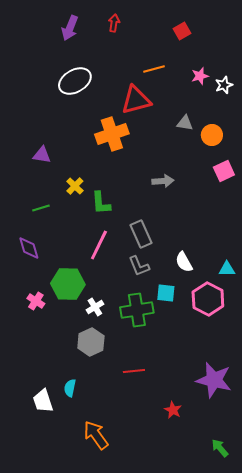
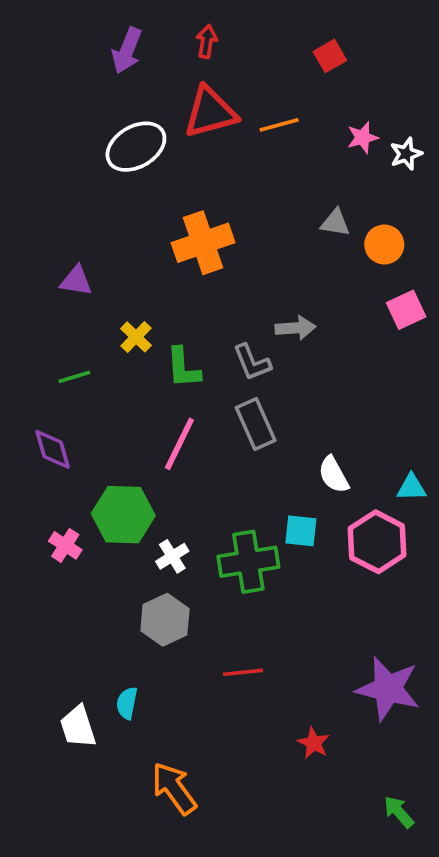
red triangle: (136, 100) -> (210, 112), moved
gray L-shape: (139, 266) -> (252, 362), moved

